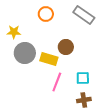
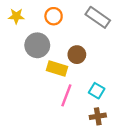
yellow star: (14, 32) -> (16, 16), moved
gray circle: (25, 53) -> (37, 45), moved
cyan square: (83, 78) -> (97, 91), turned 32

